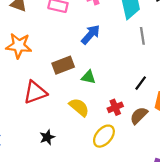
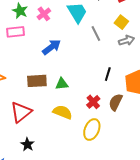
blue arrow: (91, 34) -> (52, 47), turned 30
brown rectangle: (63, 65) -> (37, 81), turned 36
black star: (47, 137) -> (27, 144), moved

